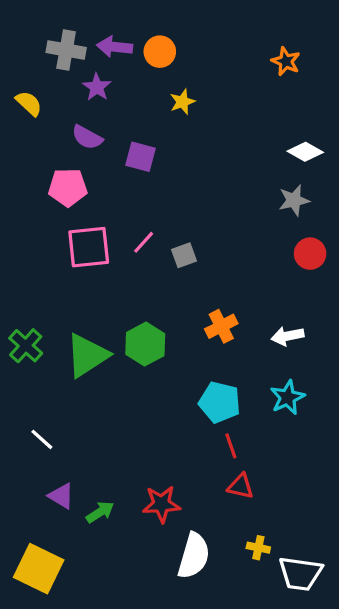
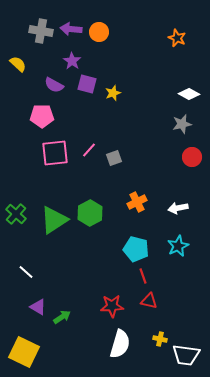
purple star: (97, 87) -> (72, 61), moved
yellow star: (182, 102) -> (113, 93), moved
purple square: (140, 157) -> (87, 84), moved
red star: (161, 504) -> (112, 306), moved

